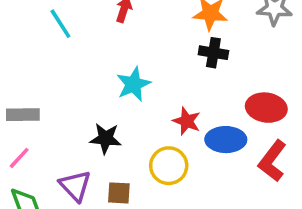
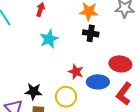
cyan star: (133, 84) -> (49, 39), moved
black star: (106, 138) -> (33, 91), moved

